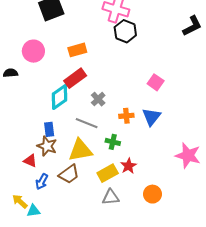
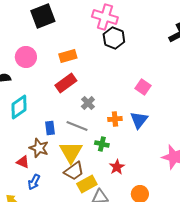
cyan diamond: (60, 97) -> (19, 107), moved
blue rectangle: (49, 129) -> (50, 128), moved
yellow triangle: (80, 150) -> (71, 152), turned -50
yellow rectangle: (108, 173) -> (87, 184), moved
brown trapezoid: (69, 174) -> (74, 171), moved

